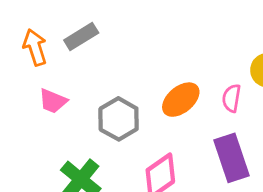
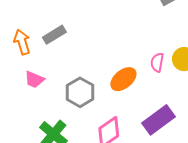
pink semicircle: (232, 98) -> (157, 62), moved
purple rectangle: (232, 158) -> (158, 120), turned 72

